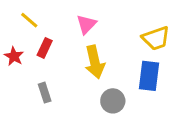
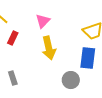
gray rectangle: (45, 93) -> (13, 78), moved
gray circle: (113, 101) -> (71, 80), moved

